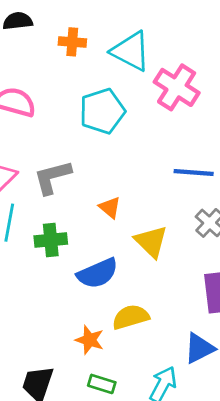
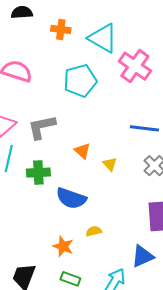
yellow triangle: (151, 242) -> (110, 164), moved, size x0.6
blue semicircle: (98, 273) -> (71, 198), turned 40
yellow semicircle: (131, 317) -> (94, 231), size x0.6

